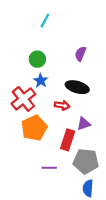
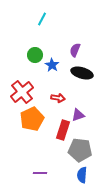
blue star: (41, 81) -> (52, 65), moved
black ellipse: (77, 87) -> (82, 73), moved
purple line: (49, 168) -> (40, 173), moved

